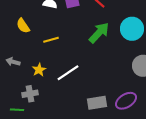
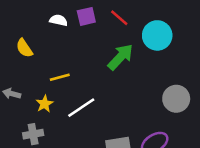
cyan circle: (132, 29) -> (157, 35), moved
yellow line: (51, 40) -> (60, 77), moved

